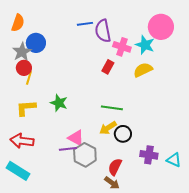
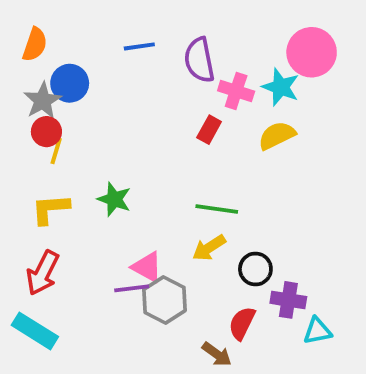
blue line: (85, 24) -> (139, 46), moved
black circle: (123, 134) -> (255, 269), moved
red arrow: (22, 141) -> (43, 273), turned -70
cyan triangle: (174, 160) -> (317, 331), moved, turned -35
red semicircle: (115, 167) -> (242, 323), moved

